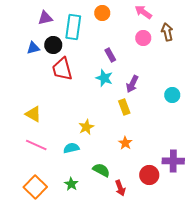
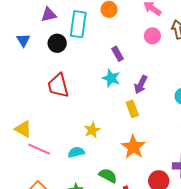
blue triangle: (33, 48) -> (23, 40), moved, turned -48
red trapezoid: (62, 69) -> (58, 86), moved
yellow triangle: (33, 114) -> (23, 129), moved
orange star: (125, 143) -> (133, 147), size x1.6

